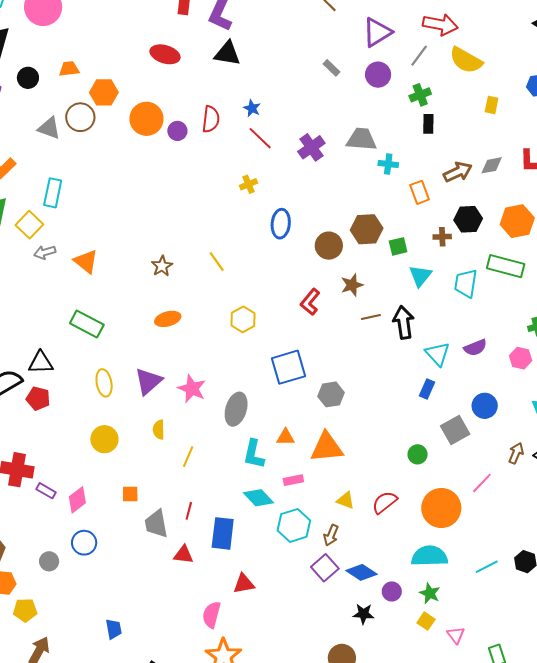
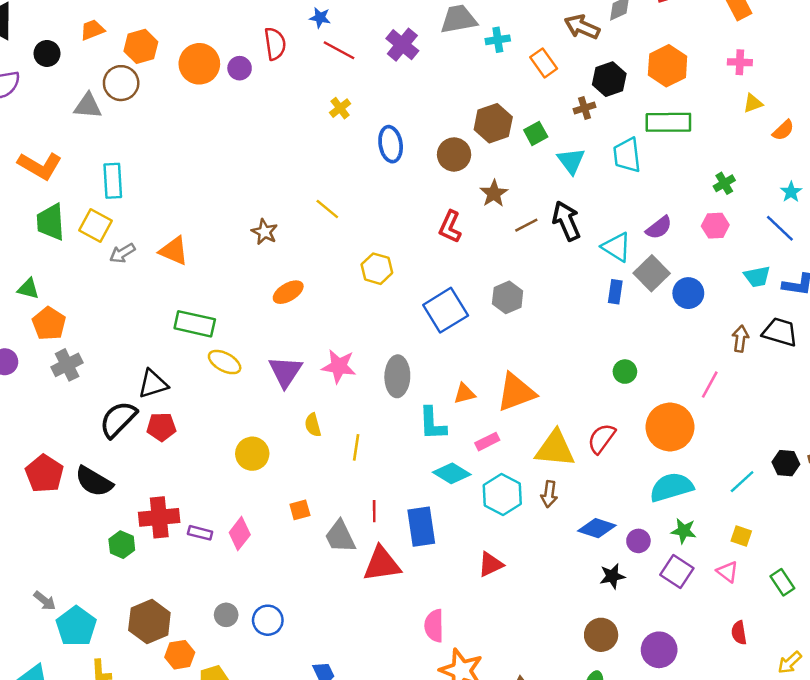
brown arrow: (458, 172) -> (582, 27), turned -116
yellow ellipse: (104, 383) -> (225, 362), moved, turned -36
gray hexagon: (331, 394) -> (508, 297), moved
gray square: (455, 430) -> (652, 273), moved
yellow triangle: (346, 500) -> (555, 449), size x1.8
blue circle: (84, 543) -> (268, 620), moved
red triangle: (183, 555) -> (382, 564), size x1.6
purple square: (325, 568) -> (677, 572), moved
red triangle: (244, 584) -> (491, 564), moved
yellow square: (426, 621) -> (741, 536), moved

